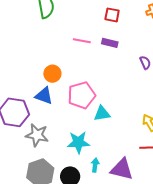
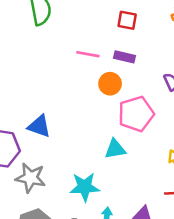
orange circle: (52, 74) -> (110, 84), moved
pink pentagon: (82, 95) -> (136, 114), moved

